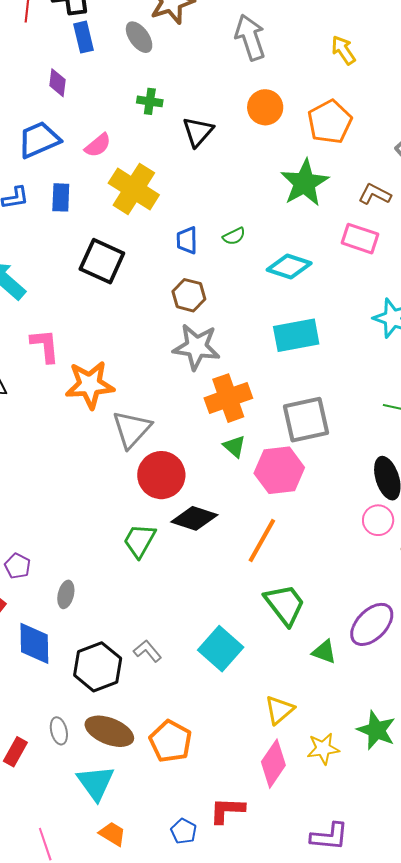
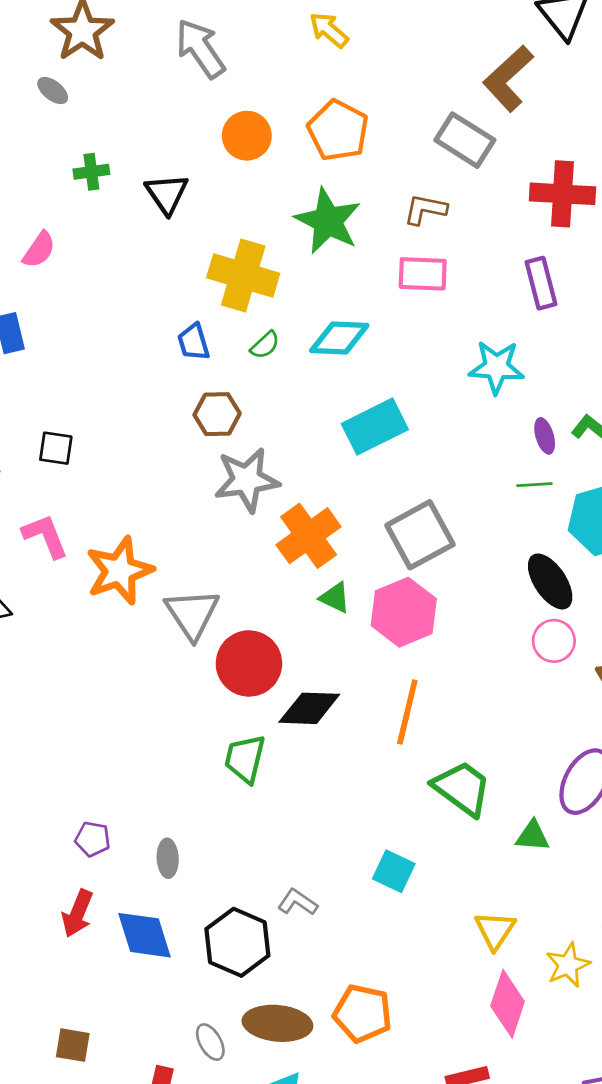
gray ellipse: (139, 37) -> (53, 91), size x0.7
yellow cross: (134, 189) -> (243, 275), moved
green semicircle: (234, 236) -> (265, 345), moved
black square: (102, 261) -> (56, 448), moved, size x0.6
cyan square: (221, 649) -> (394, 871), size x0.7

